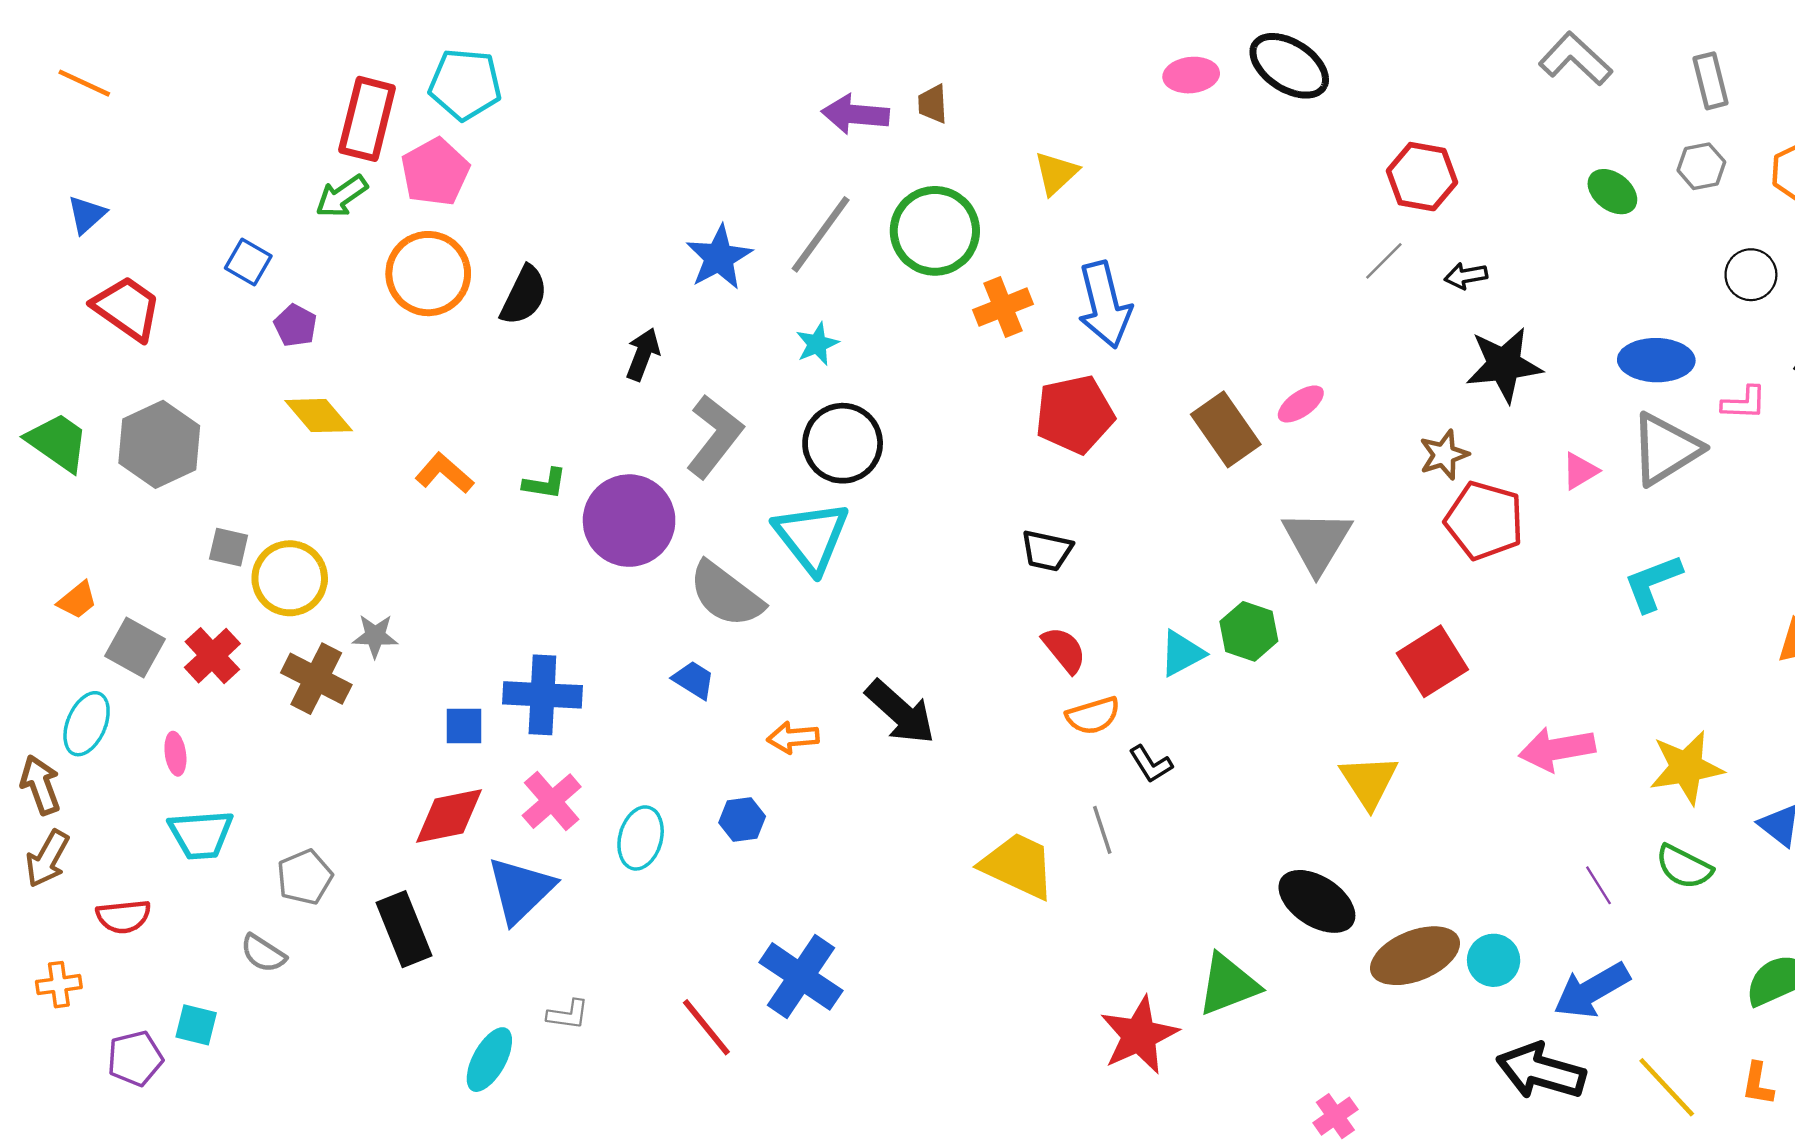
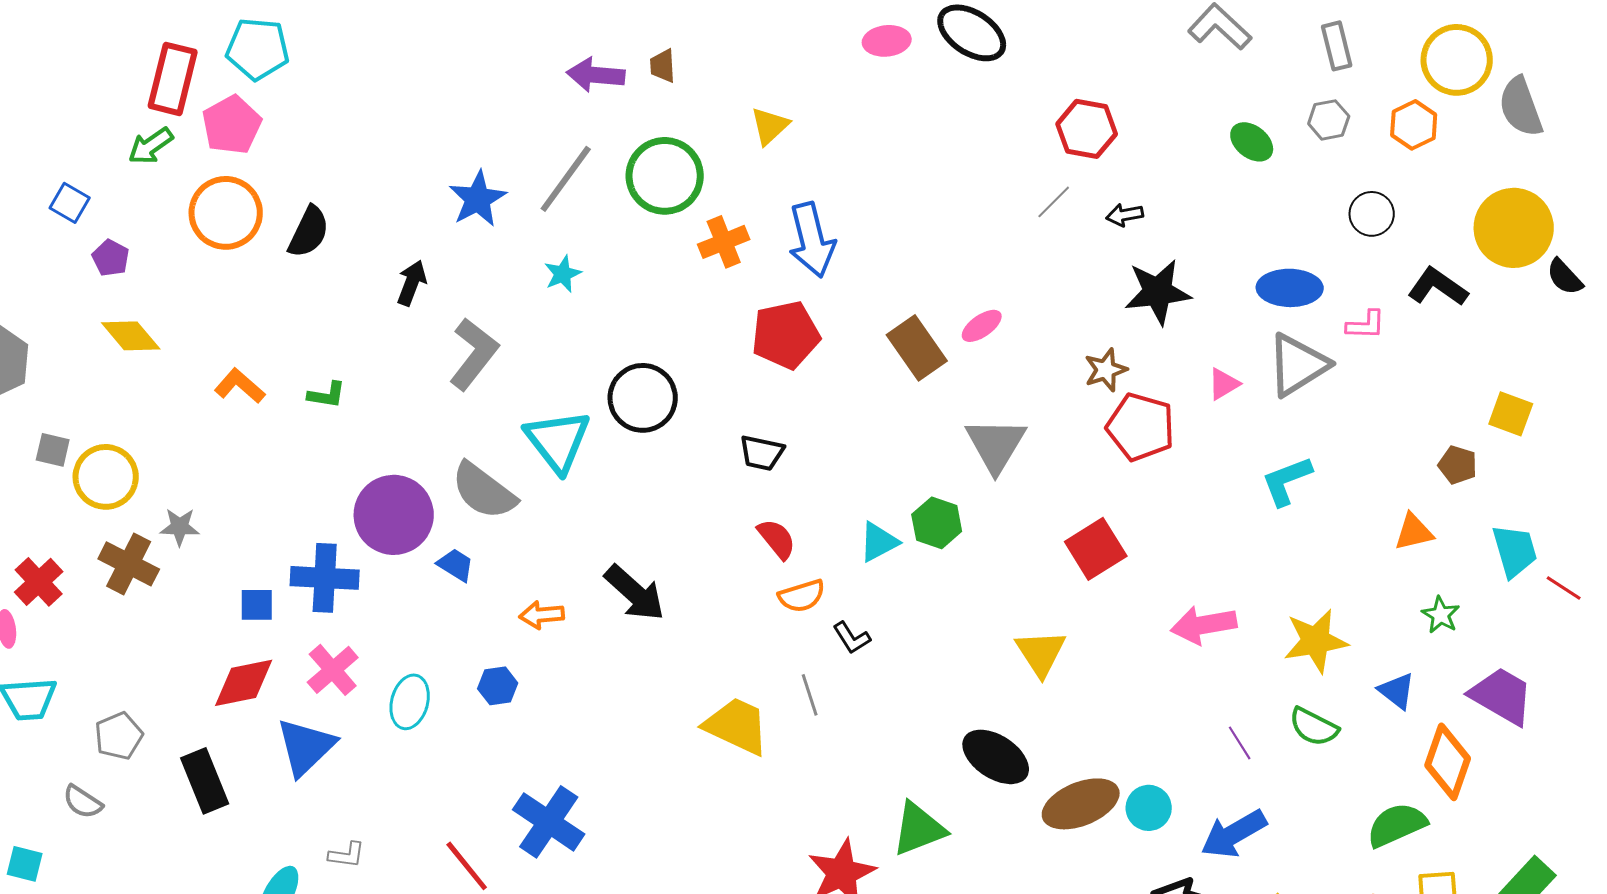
black circle: (843, 443) -> (643, 398), moved
purple circle: (629, 521) -> (394, 515), moved
red cross: (212, 656) -> (39, 582), moved

